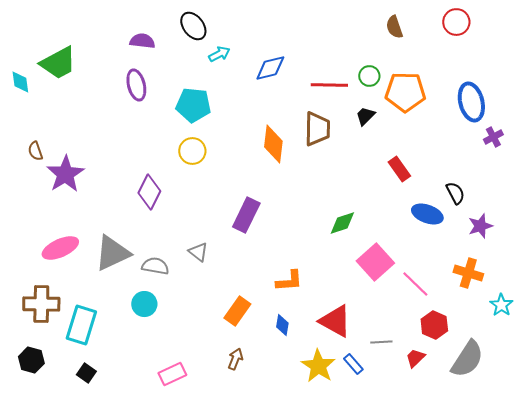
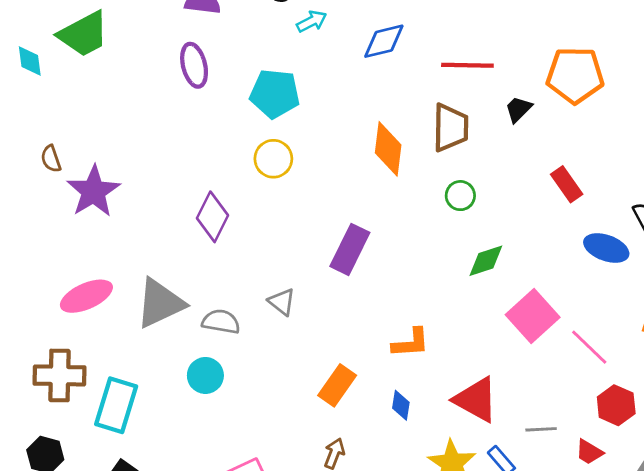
green circle: (369, 76) -> (460, 196), moved
red trapezoid: (415, 358) -> (589, 452), turned -105

